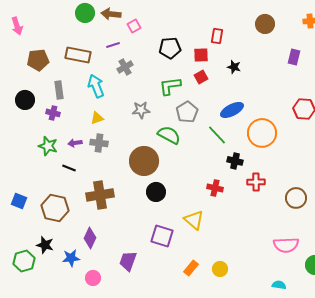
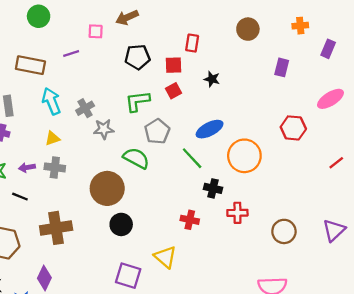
brown arrow: (111, 14) -> (127, 17), moved, turned -30
pink square: (134, 26) -> (96, 31), turned 32
gray cross: (125, 67) -> (85, 108), moved

